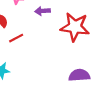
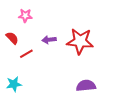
purple arrow: (43, 11) -> (49, 40), moved

